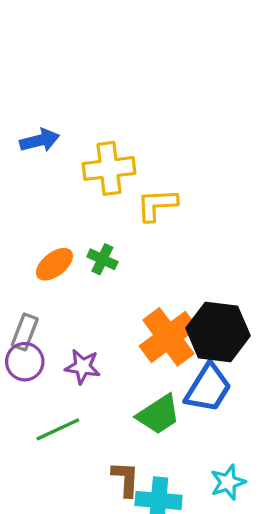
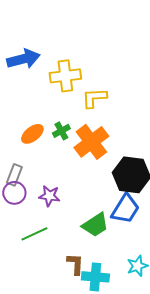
blue arrow: (40, 140) -> (23, 59), size x1.4
green cross: (102, 259) -> (61, 131), turned 36
orange cross: (168, 337) -> (91, 142), moved

